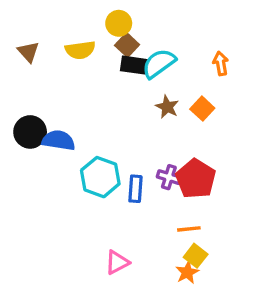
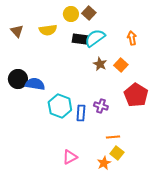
brown square: (127, 45) -> (89, 13), moved
red pentagon: (196, 179) -> (136, 95), moved
orange star: (187, 272) -> (104, 163), moved

